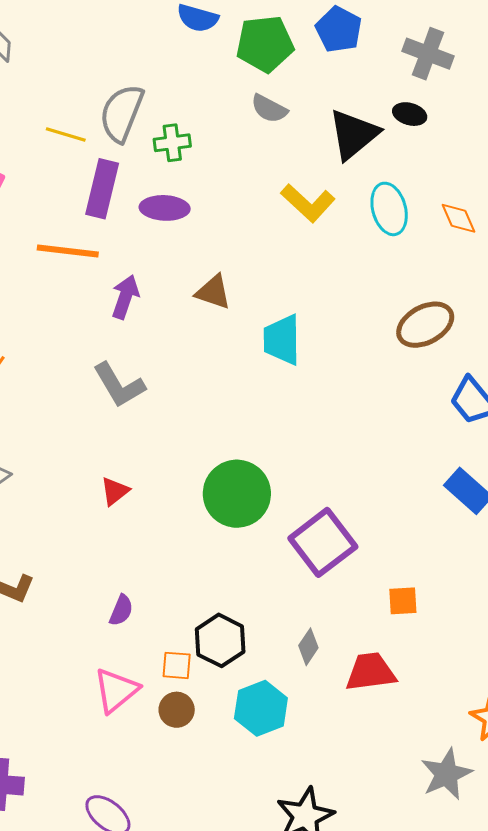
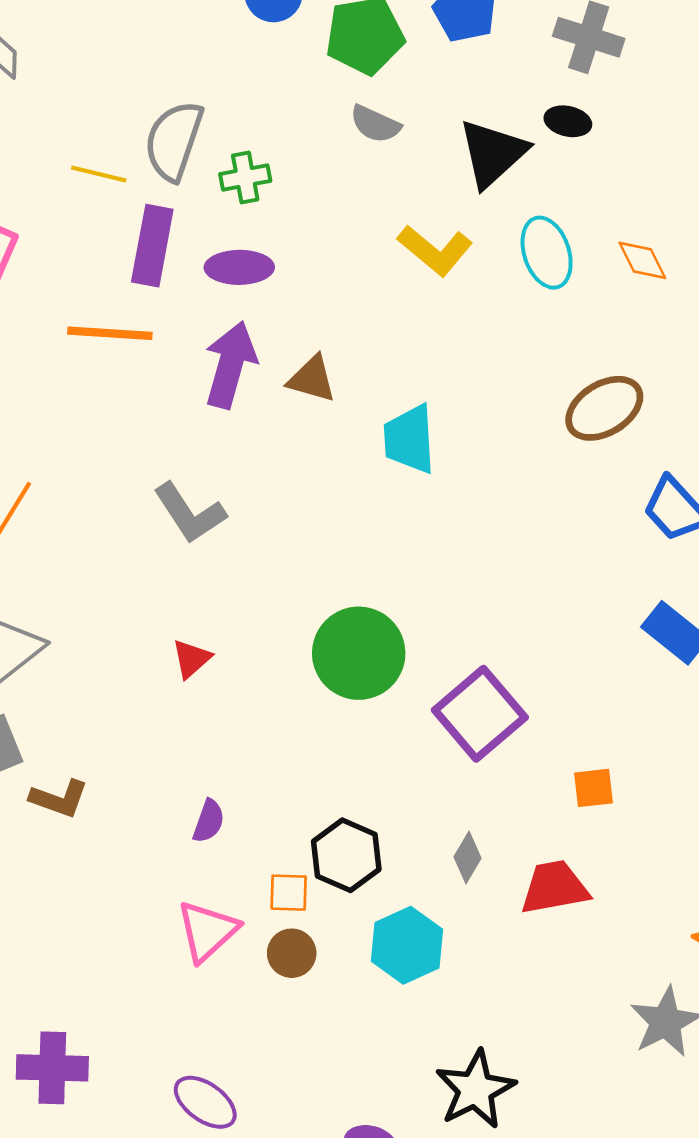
purple arrow: (125, 297) -> (230, 365), moved, size x1.4

